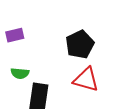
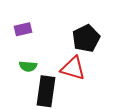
red triangle: (86, 80) -> (73, 68), moved

